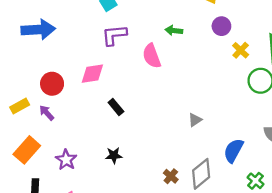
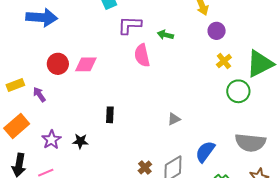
purple circle: (221, 26) -> (217, 31), moved
purple L-shape: (114, 35) -> (130, 25), moved
red circle: (52, 84) -> (58, 64), moved
black rectangle: (116, 107) -> (110, 115), moved, turned 35
black star: (114, 155) -> (80, 141), moved

